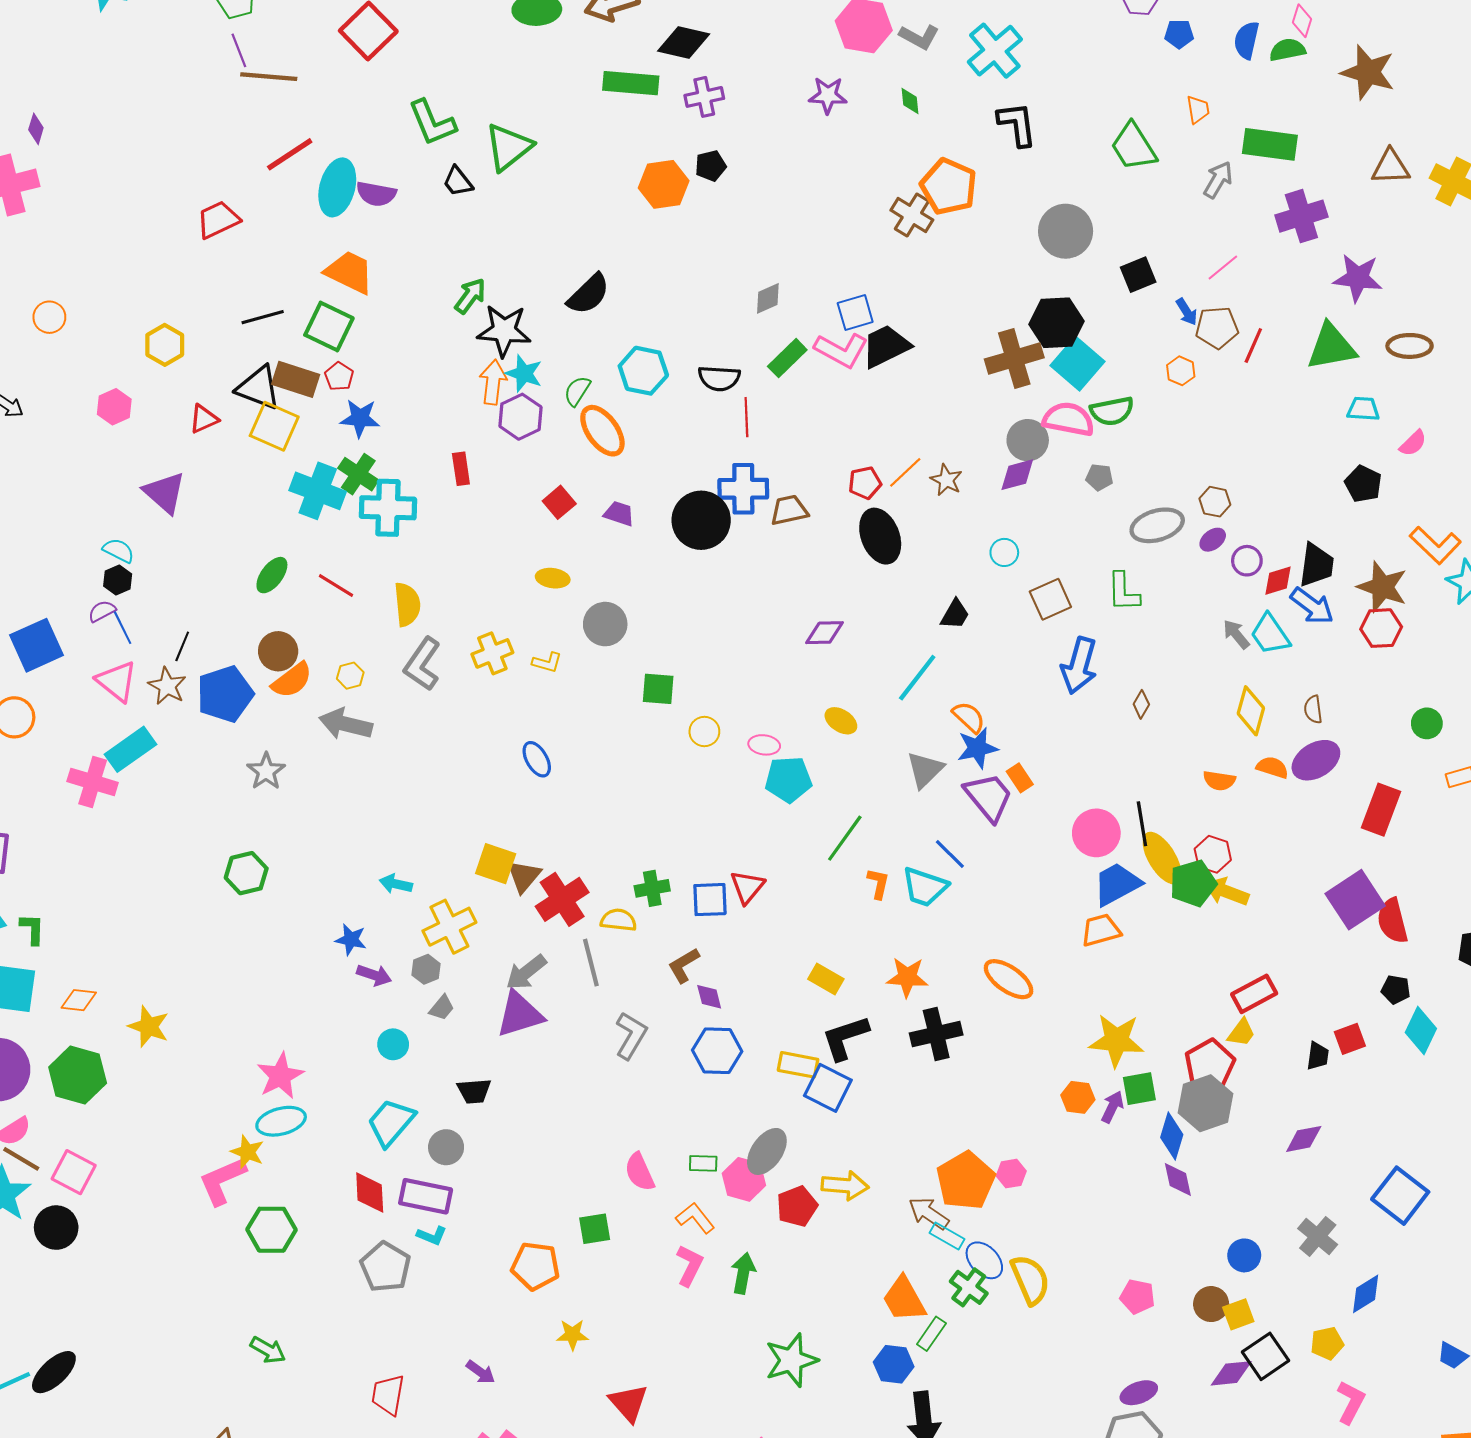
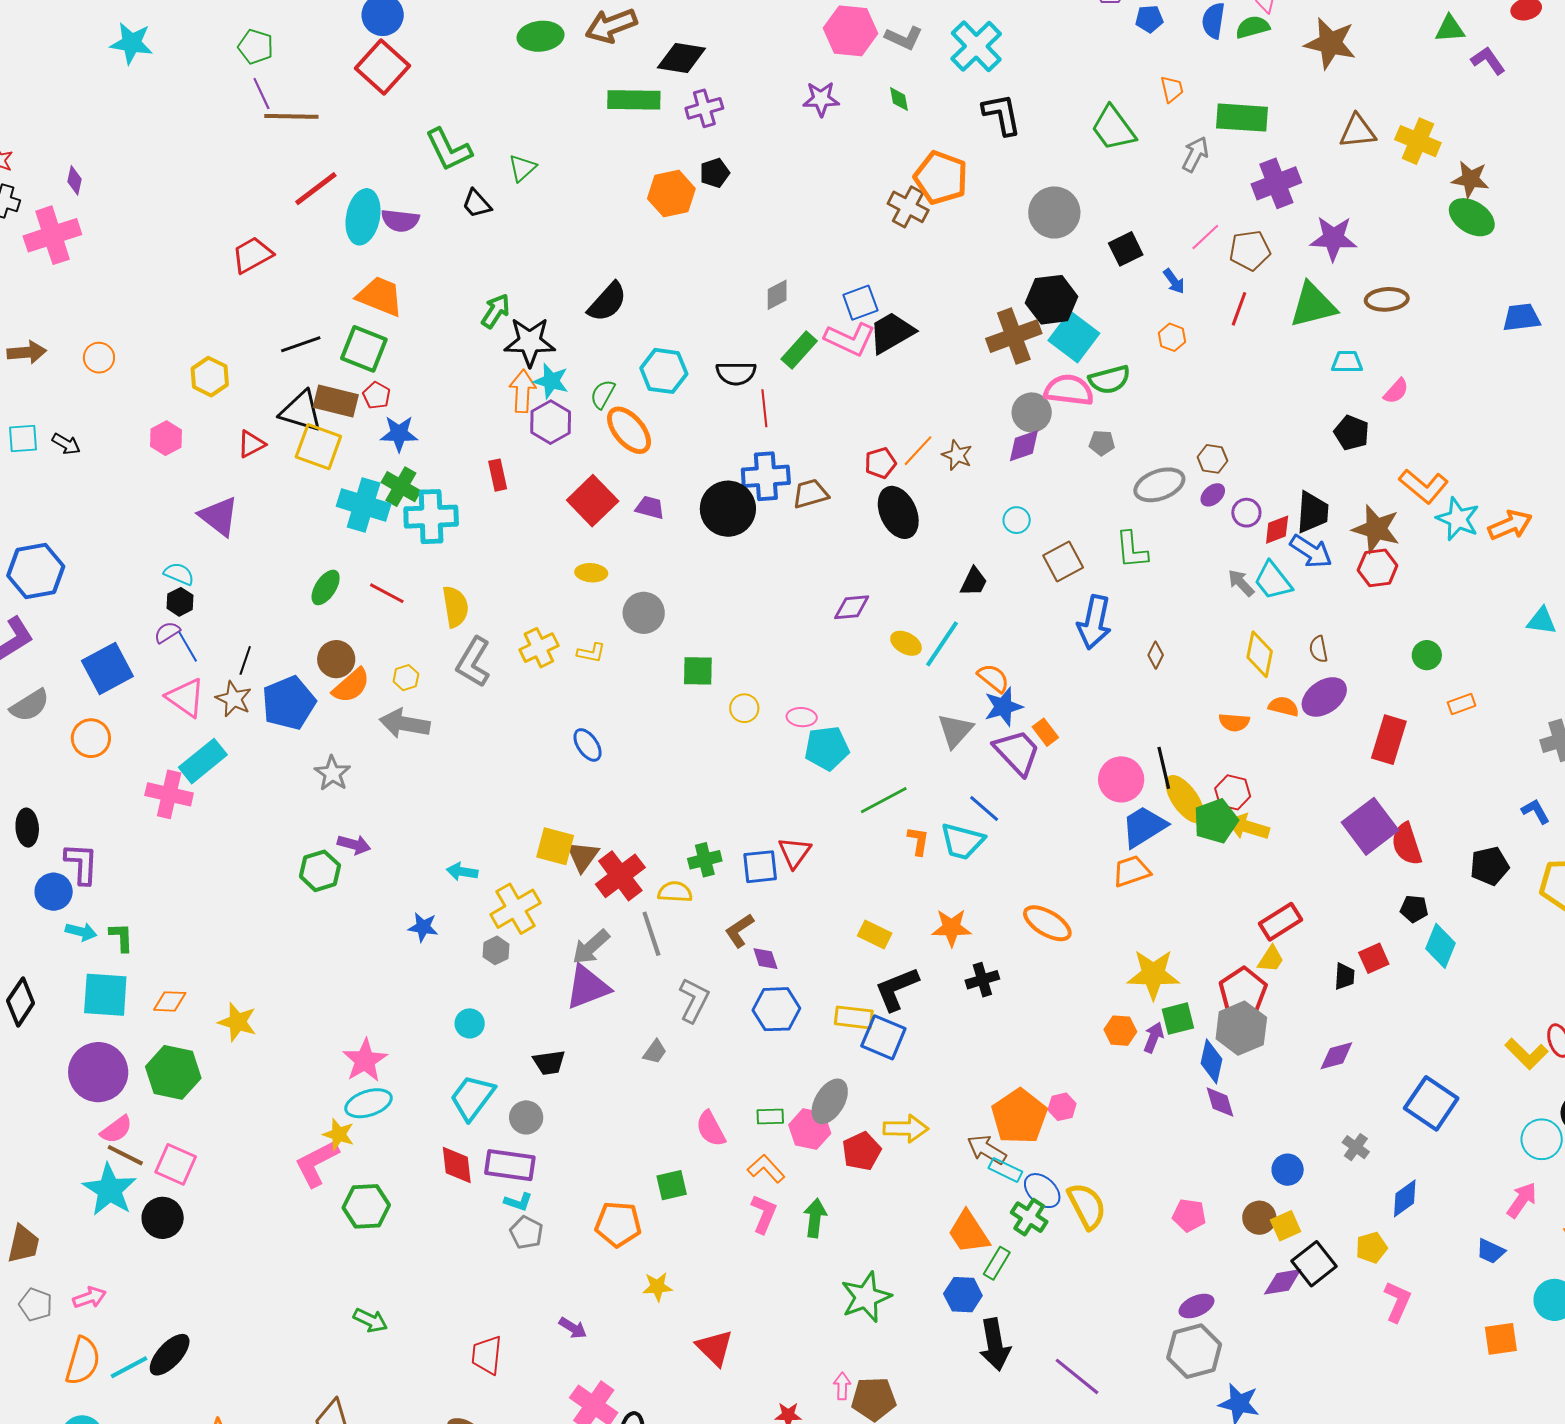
green triangle: (508, 147) -> (522, 168), size x0.6
brown pentagon: (1217, 328) -> (1250, 250), moved
red square: (559, 502) -> (593, 501), size x1.6
yellow ellipse: (841, 721) -> (906, 643), moved
green line: (845, 838) -> (884, 800), turned 30
purple arrow: (374, 975) -> (354, 845), moved
gray trapezoid: (442, 1008) -> (655, 1052), moved
black cross: (936, 1034) -> (982, 980), size x0.7
gray cross: (1318, 1236) -> (1356, 1147), size x0.7
gray pentagon: (385, 1267) -> (526, 1233), moved, size x0.7

